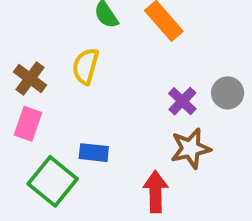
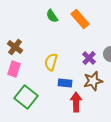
yellow semicircle: (86, 66) -> (51, 62), moved
blue rectangle: (94, 153) -> (65, 83), moved

